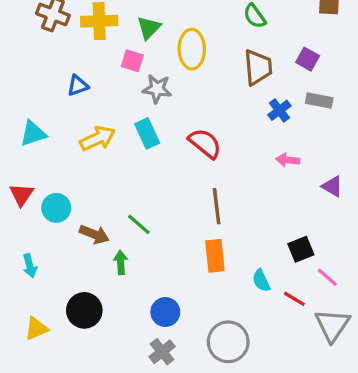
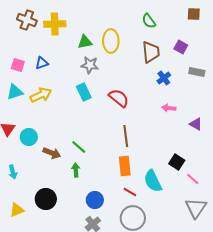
green triangle: (149, 28) -> (85, 42), moved, turned 35
pink square: (132, 61) -> (18, 65), moved
gray rectangle: (319, 100) -> (197, 72), moved
yellow arrow: (98, 138) -> (41, 95), moved
black square: (301, 249) -> (177, 162), turned -35
green arrow: (121, 262) -> (76, 170), moved
cyan semicircle: (261, 281) -> (153, 181), size x1.6
red line: (294, 299) -> (130, 192), moved

